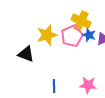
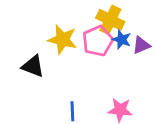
yellow star: (47, 35) -> (62, 40), turned 30

